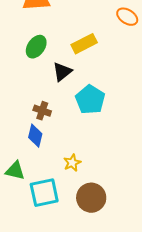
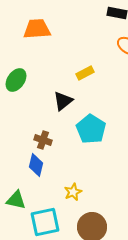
yellow rectangle: (84, 44) -> (85, 73), size x0.7
green ellipse: (36, 47) -> (16, 80), moved

